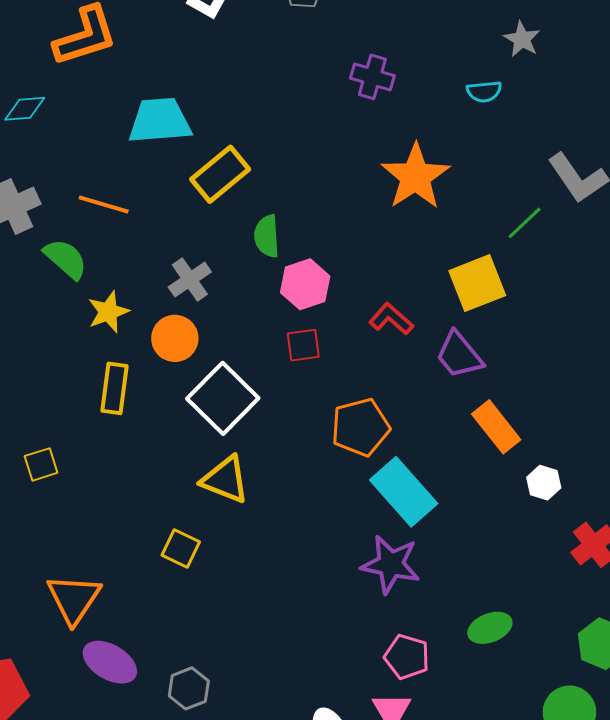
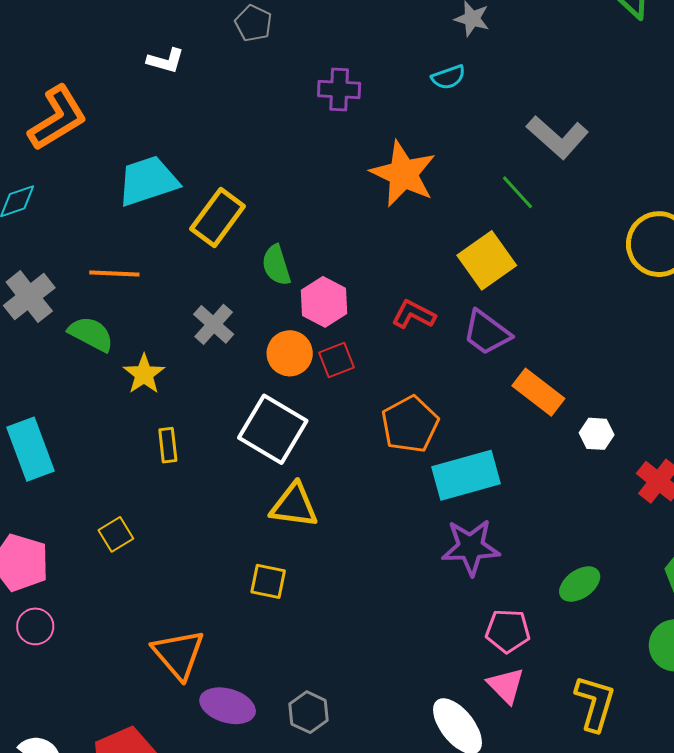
green line: (525, 223) -> (518, 192), turned -75
orange circle: (175, 338) -> (290, 353), moved
yellow rectangle: (115, 388) -> (168, 445), size x0.7
cyan rectangle: (404, 492) -> (466, 475), turned -50

